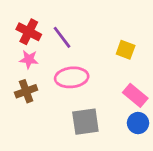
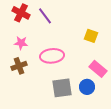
red cross: (29, 32) -> (21, 13), moved
purple line: (62, 37) -> (45, 16), moved
blue circle: (138, 123) -> (87, 87), moved

